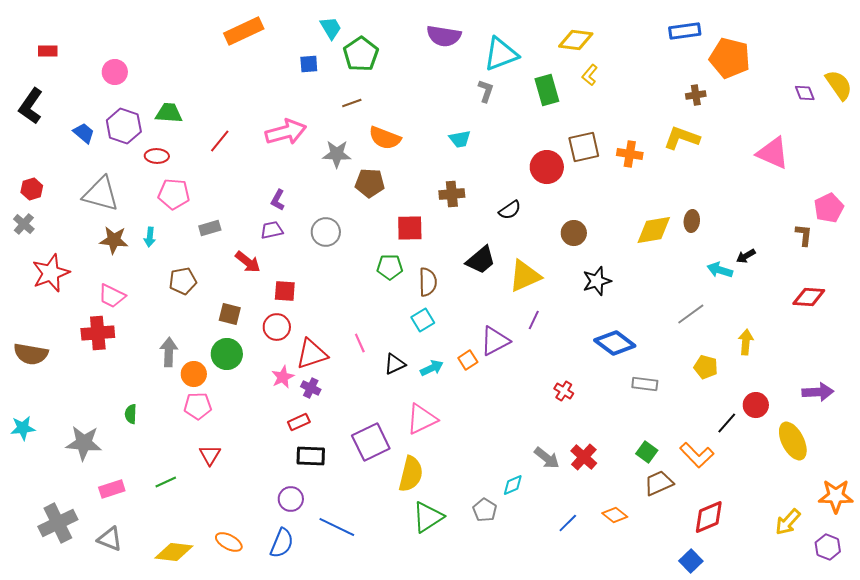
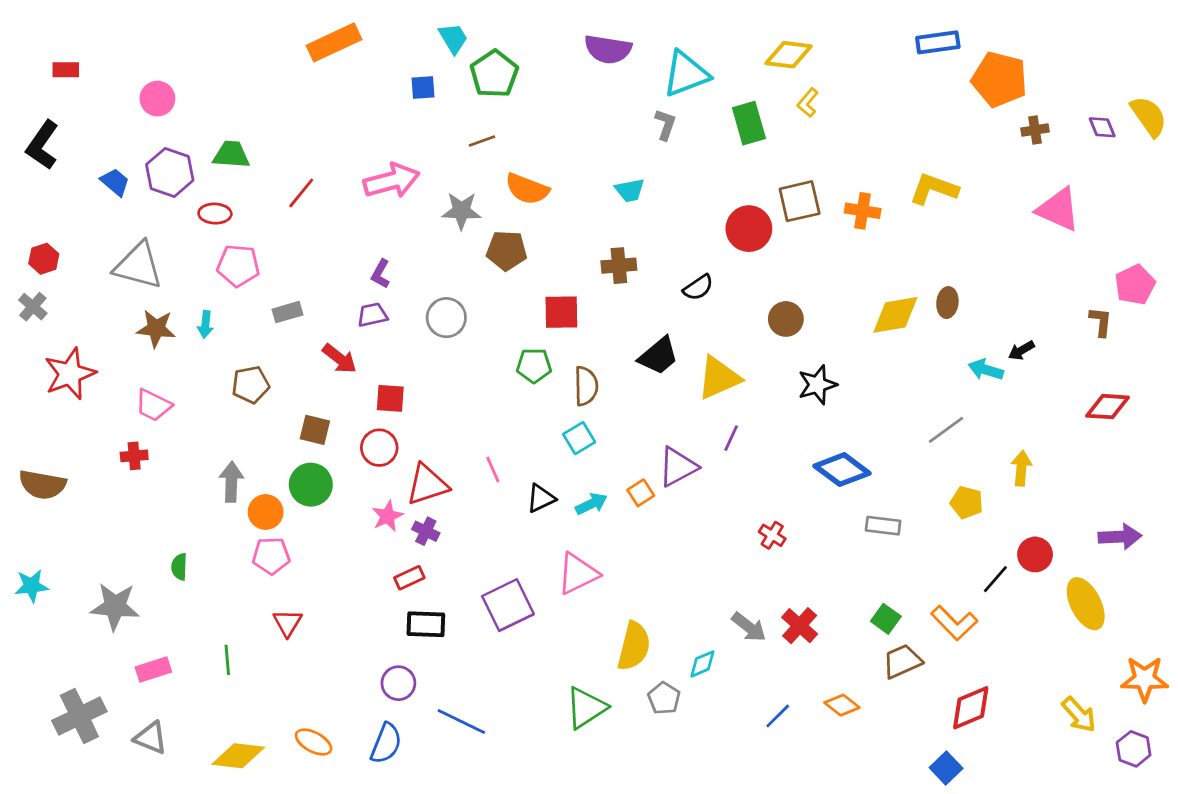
brown cross: (696, 95) -> (1035, 130), moved
red cross: (98, 333) -> (134, 456), size x0.6
yellow semicircle: (411, 474) -> (634, 646), moved
green line: (166, 482) -> (227, 660), turned -70
yellow arrow: (788, 522) -> (1079, 715), turned -84

